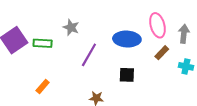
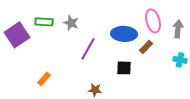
green rectangle: (43, 43) -> (44, 22), moved
brown rectangle: (162, 53) -> (146, 47), moved

